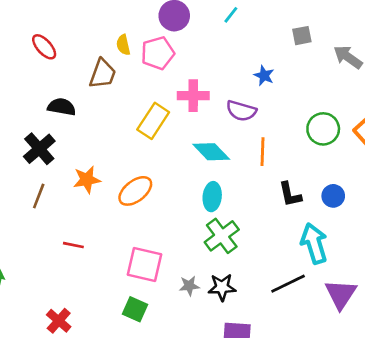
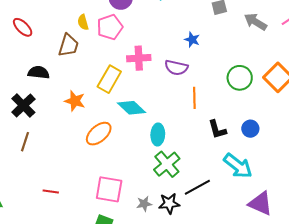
cyan diamond: (211, 152) -> (131, 108), moved
orange star: (87, 180) -> (75, 101), moved, turned 30
cyan arrow: (314, 243) -> (238, 166), turned 148
red line: (73, 245) -> (51, 192), moved
black line: (288, 284) -> (197, 187), moved
purple triangle: (341, 294) -> (260, 203), turned -36

